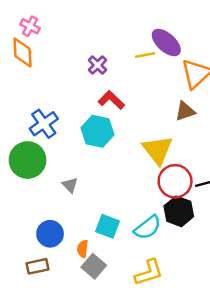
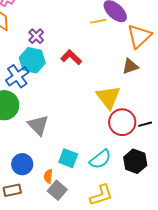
purple cross: (98, 65) -> (36, 36), moved
cyan hexagon: (98, 131) -> (32, 60), moved
gray triangle: (70, 185) -> (38, 125), size x1.6
black hexagon: (179, 211) -> (135, 161), moved

